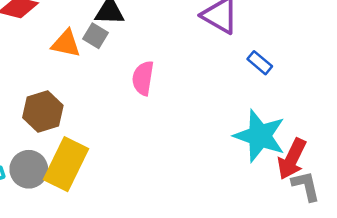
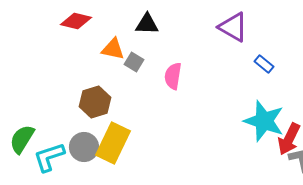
gray square: (95, 36) -> (134, 62), moved

